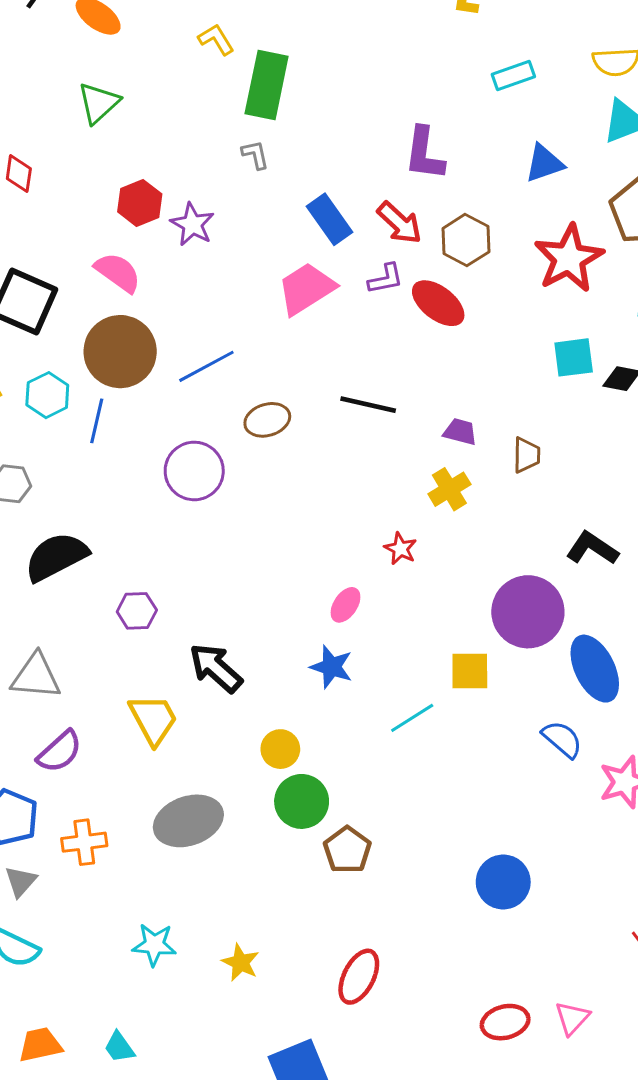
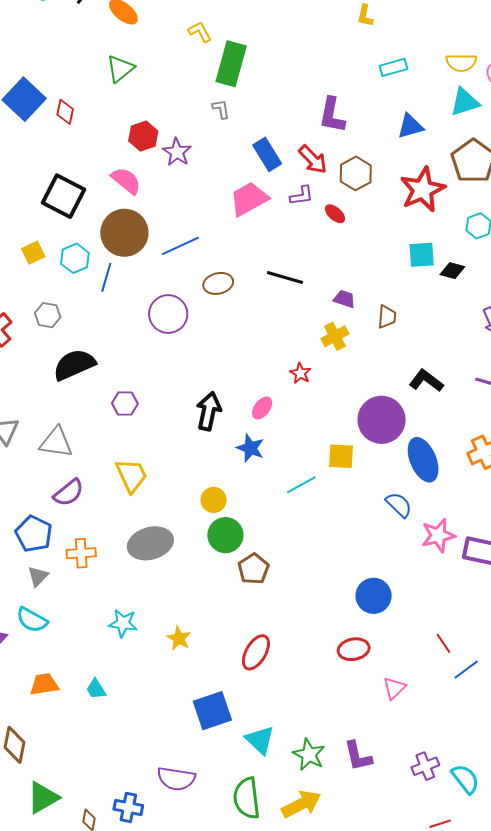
red ellipse: (438, 303) -> (335, 214), size x0.6
black arrow: (216, 668) -> (209, 411), moved, turned 57
blue circle: (503, 882) -> (374, 596), moved
red ellipse: (505, 1022) -> (354, 649), moved

